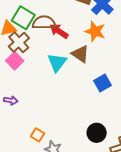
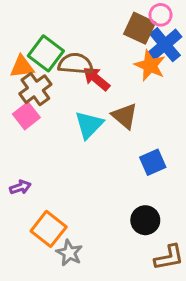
orange star: (95, 31) -> (150, 65), moved
purple arrow: (11, 100) -> (20, 187), moved, turned -32
black circle: (97, 133) -> (145, 220), moved
orange square: (37, 135) -> (49, 229), size x1.6

